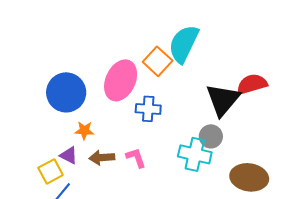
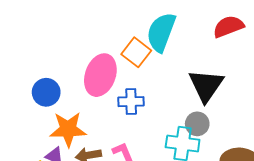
red semicircle: (252, 84) -> (228, 26), moved
blue circle: (66, 92) -> (46, 92), size x0.7
orange star: (84, 131) -> (68, 129), size x1.8

